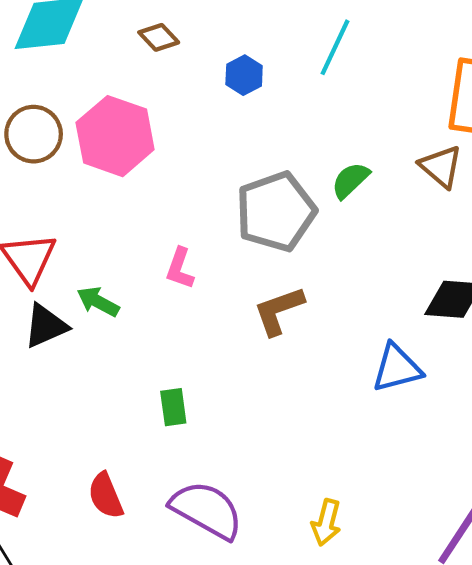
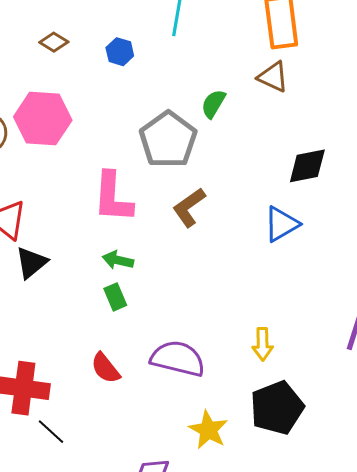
pink L-shape: (180, 268) -> (113, 197), size x1.8
green arrow: (98, 302) -> (118, 260), moved
green rectangle: (173, 407) -> (115, 297), moved

